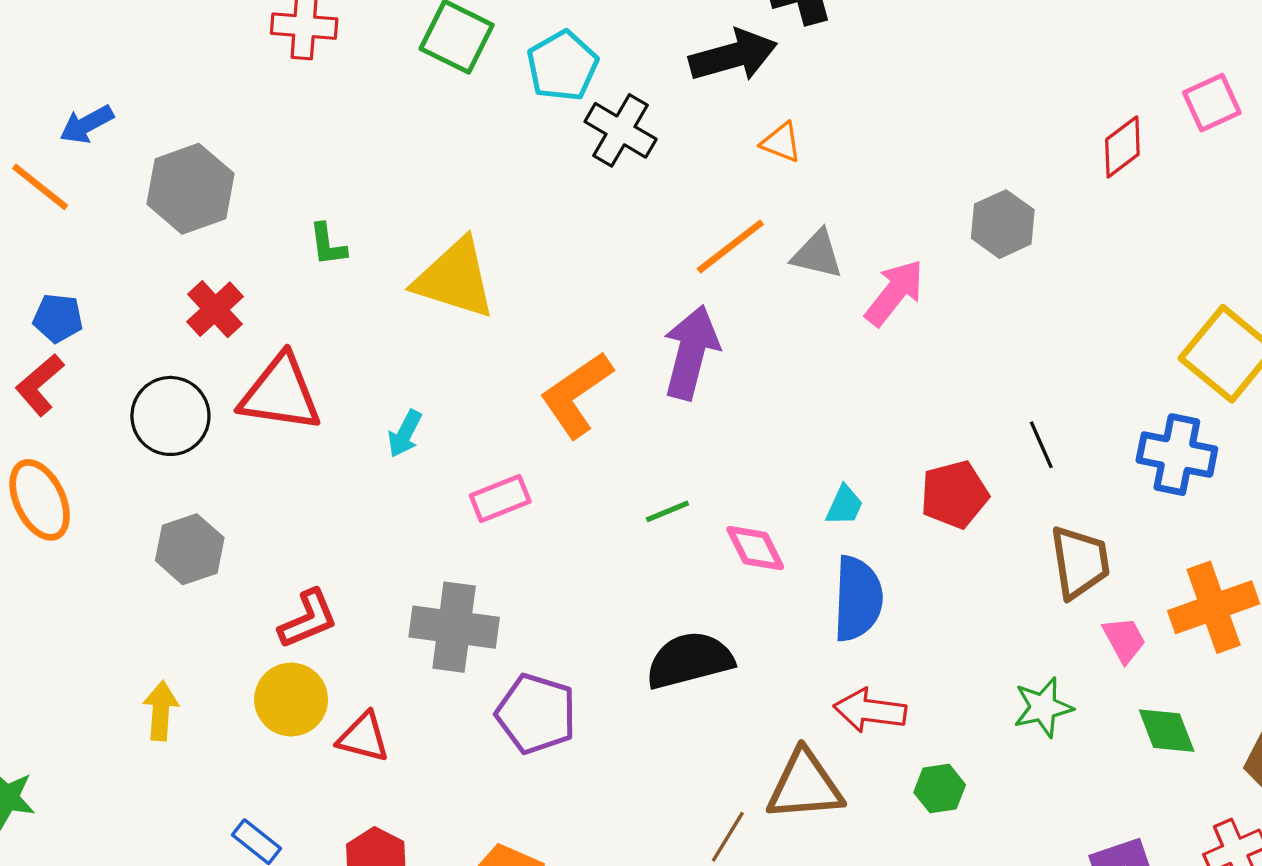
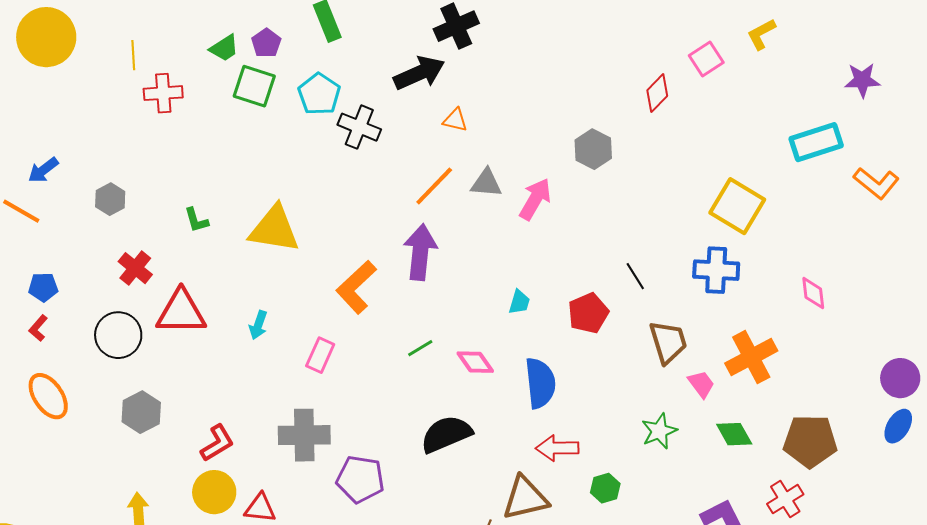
gray hexagon: (190, 189) -> (110, 199), size x0.6
red L-shape: (40, 385) -> (38, 328), size x0.7
pink rectangle: (500, 499) -> (320, 355), turned -36
cyan trapezoid: (844, 505) -> (519, 302), moved

